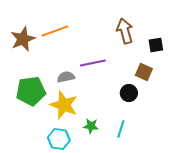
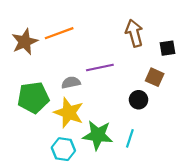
green star: (91, 126) -> (98, 135), size x1.8

